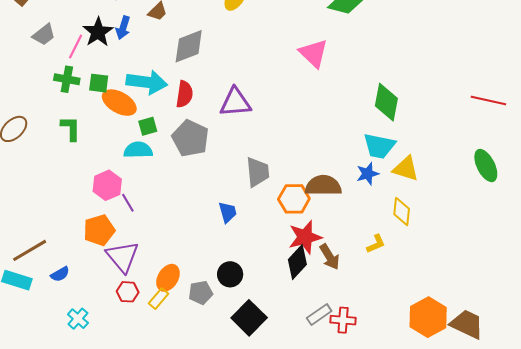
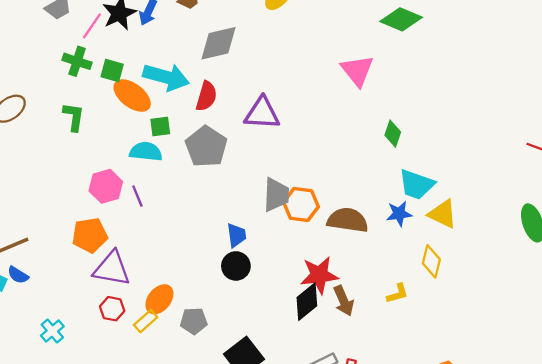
green diamond: (386, 102) -> (393, 134), moved, size x0.6
orange hexagon: (294, 199) -> (301, 204), moved
purple line: (128, 203) -> (137, 196), moved
purple triangle: (122, 257) -> (112, 269), turned -48
blue semicircle: (60, 274) -> (18, 275), moved, turned 54
black circle: (230, 274) -> (236, 266), moved

